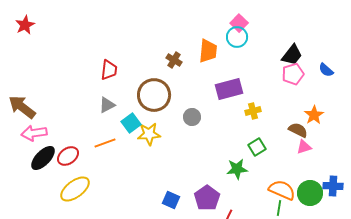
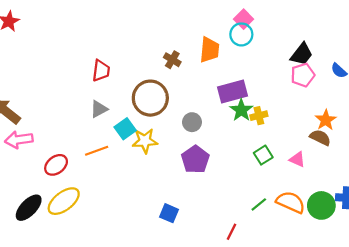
brown semicircle: (298, 130) -> (320, 138), moved
pink triangle: (304, 147) -> (297, 159), moved, turned 42
black ellipse: (43, 158) -> (29, 208), moved
green star: (237, 169) -> (241, 110), moved, turned -30
purple pentagon: (207, 198) -> (195, 159), moved
green line: (279, 208) -> (259, 204), moved, turned 42

